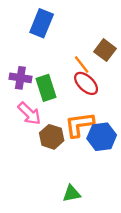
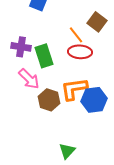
red ellipse: (86, 83) -> (80, 52), turned -40
green triangle: (72, 194) -> (67, 151), turned -36

